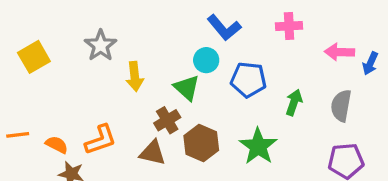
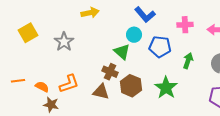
pink cross: (289, 26) -> (185, 25), moved
gray star: (101, 46) -> (64, 42), moved
yellow arrow: (135, 76) -> (90, 13), moved, turned -96
brown cross: (167, 120) -> (110, 72), turned -35

